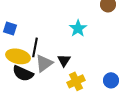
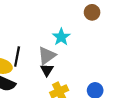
gray triangle: (44, 63) -> (47, 55), moved

